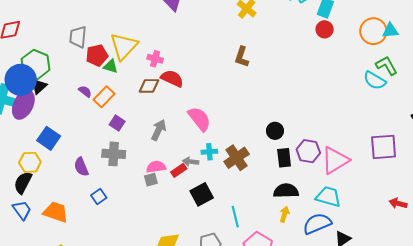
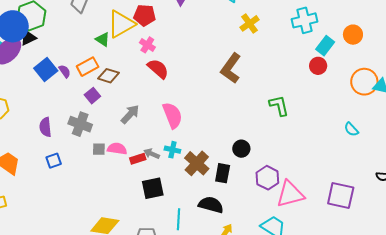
red pentagon: (97, 55) -> (145, 15), moved
brown L-shape: (242, 57) -> (231, 68), size x1.4
green L-shape: (387, 66) -> (279, 106), moved
cyan semicircle: (375, 81) -> (351, 129), size x0.7
brown diamond: (149, 86) -> (108, 76), moved
purple semicircle: (85, 91) -> (65, 71), moved
blue square: (49, 138) -> (46, 70), moved
brown cross: (237, 158) -> (197, 163), turned -30
black rectangle: (284, 158) -> (223, 173), moved
gray square: (151, 180) -> (99, 149), moved
black semicircle: (286, 191) -> (211, 205), moved

